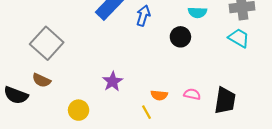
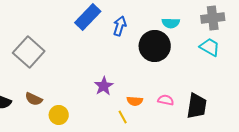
black circle: (180, 37) -> (155, 46), size x1.6
brown semicircle: (41, 80) -> (34, 99), moved
purple star: (113, 81) -> (104, 86), moved

